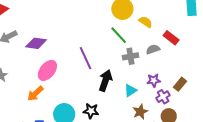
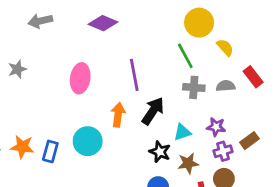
purple diamond: (36, 43) -> (103, 23), moved
pink ellipse: (47, 70) -> (80, 78), turned -45
orange arrow: (35, 94) -> (118, 115), moved, turned 126
black star: (91, 111) -> (160, 152), moved

